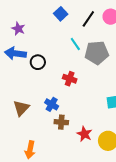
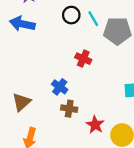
black circle: (38, 62) -> (71, 15), moved
brown triangle: (21, 108) -> (22, 102), moved

